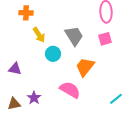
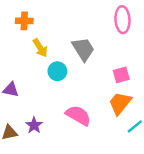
pink square: (105, 39) -> (121, 75), moved
orange trapezoid: (85, 67) -> (120, 103), moved

